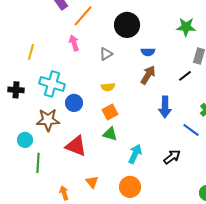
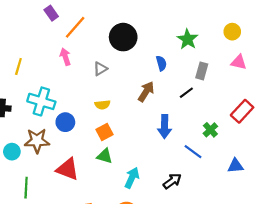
green star: (186, 27) -> (188, 39), turned 30
blue semicircle: (148, 52) -> (161, 63), moved, turned -104
cyan circle: (25, 140) -> (12, 152), moved

